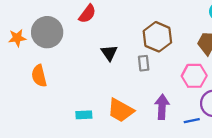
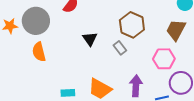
gray rectangle: (144, 63) -> (120, 48), turned -32
orange semicircle: (39, 76) -> (39, 52), moved

